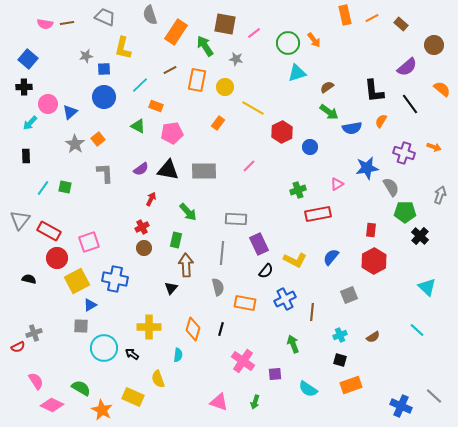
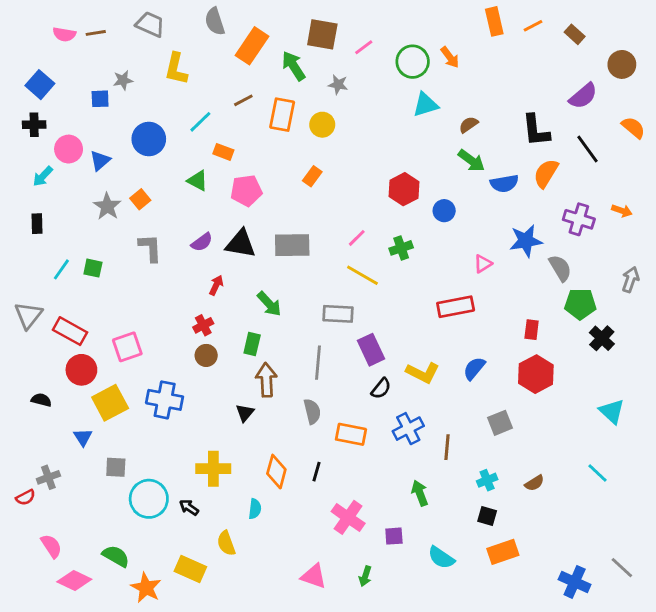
blue square: (104, 69) -> (100, 99), moved
yellow line: (253, 108) -> (362, 275), moved
orange semicircle: (381, 121) -> (546, 173), size x1.5
green cross: (298, 190) -> (401, 248), moved
blue triangle: (90, 305) -> (83, 437), moved, turned -32

